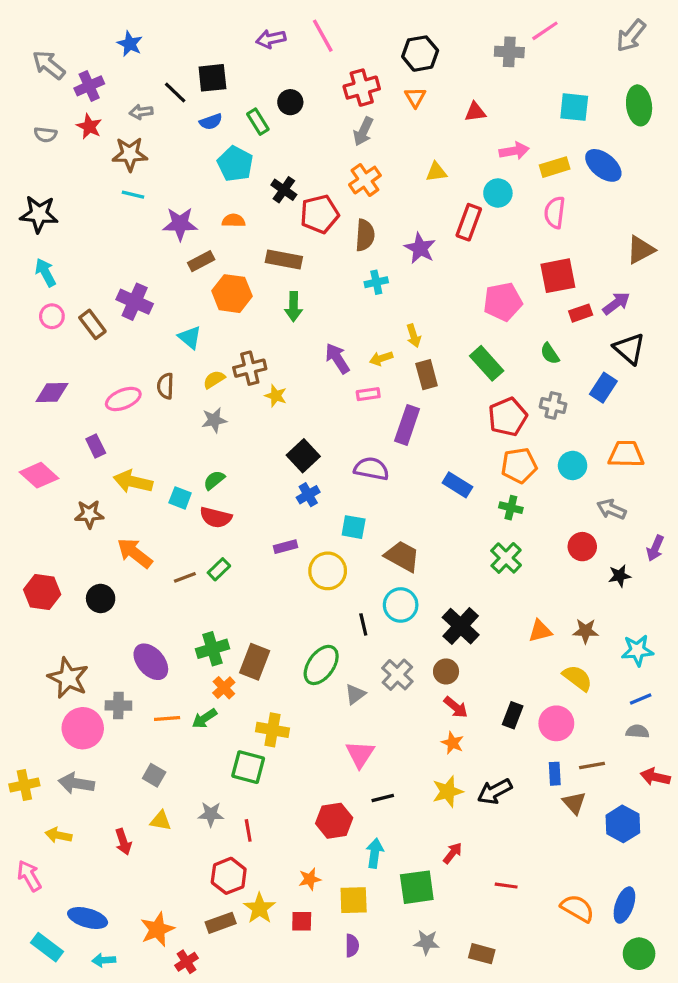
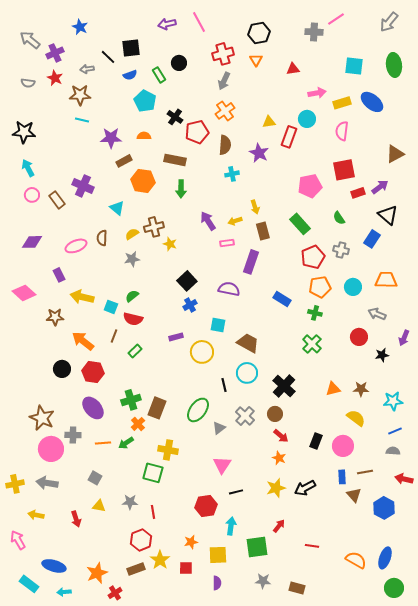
yellow triangle: (436, 172) -> (269, 122), moved
brown line: (185, 577) -> (114, 336), moved, turned -48
red hexagon: (42, 592) -> (93, 372), moved

